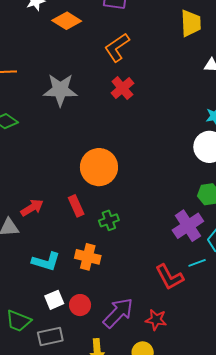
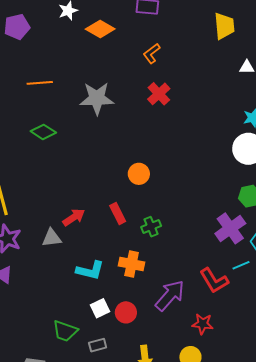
orange L-shape: (117, 47) -> (152, 53), size x0.7
orange circle: (99, 167) -> (139, 174), size x0.6
purple arrow: (118, 313) -> (170, 295), moved
gray rectangle: (50, 336) -> (98, 345), size x0.7

